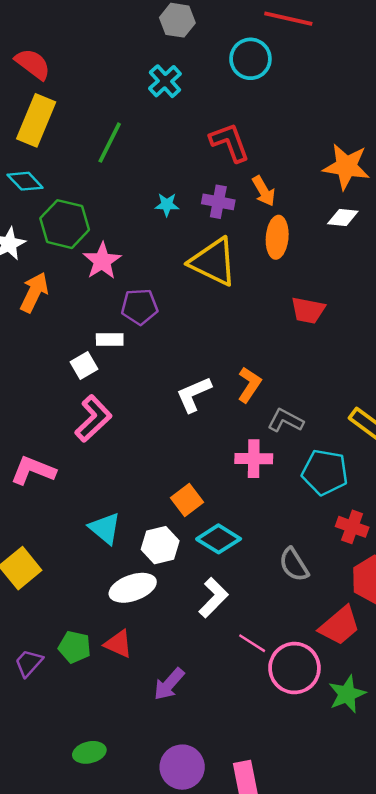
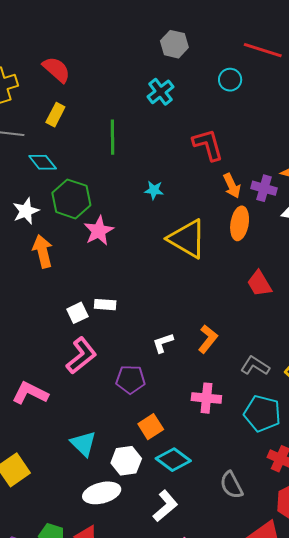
cyan circle: (250, 59) -> (230, 80), size x0.7
yellow rectangle: (36, 120) -> (55, 115), size x0.6
green line: (110, 143) -> (113, 137), turned -32
purple cross: (218, 202) -> (264, 188), moved
orange arrow: (34, 292) -> (43, 251), turned -44
purple pentagon: (140, 307) -> (131, 379), moved
red trapezoid: (308, 310) -> (259, 284), turned 44
white rectangle: (110, 339) -> (105, 305), moved
white L-shape: (194, 394) -> (163, 343), size x0.7
gray L-shape: (285, 420) -> (255, 366), moved

